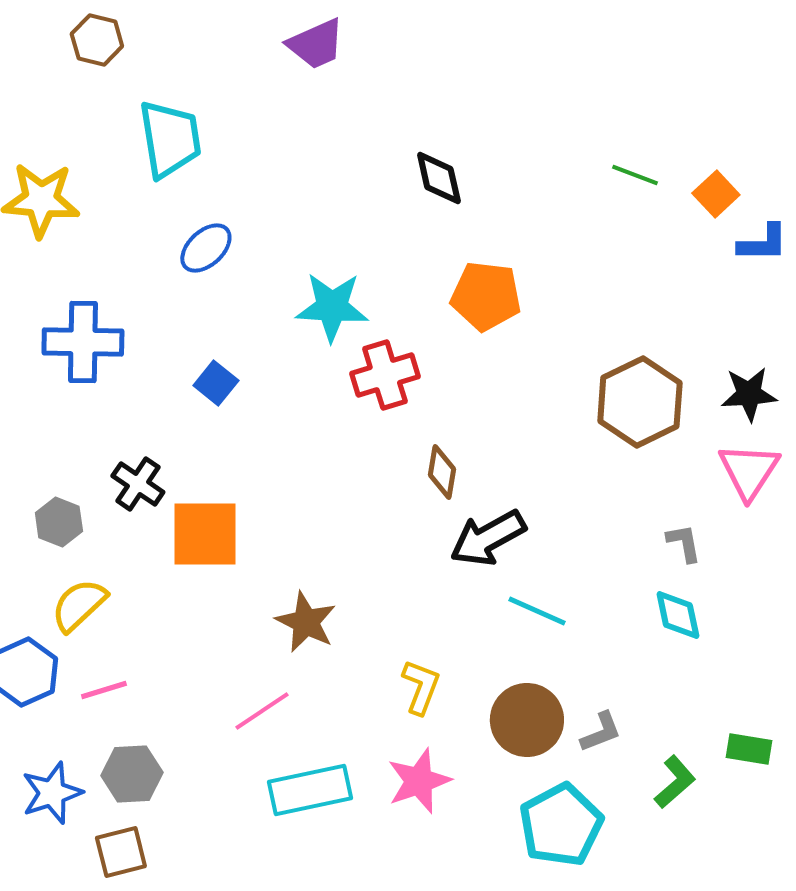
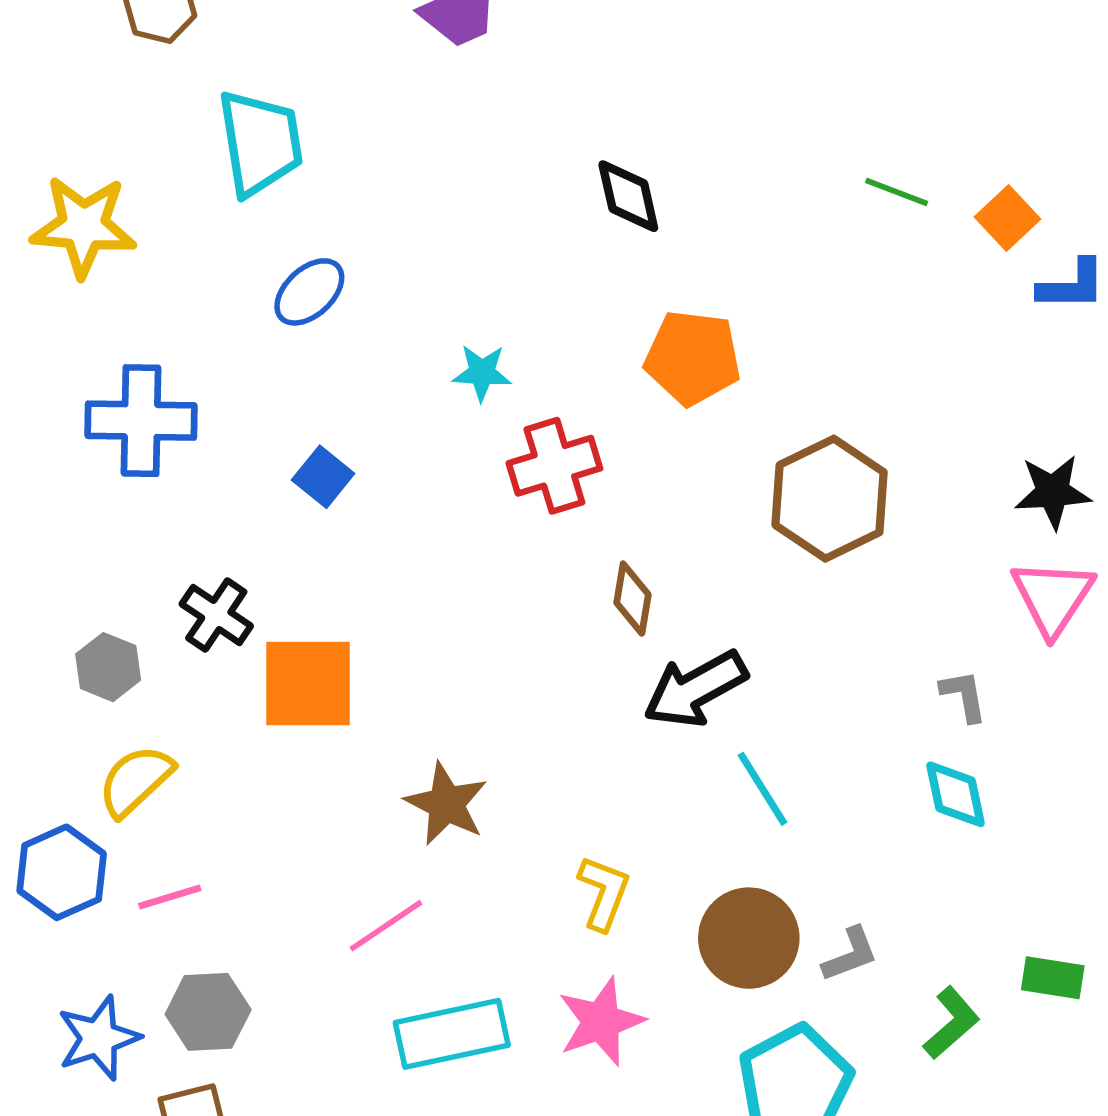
cyan star: (332, 307) -> (482, 373), size x0.6
brown hexagon: (640, 402) -> (830, 499), moved
cyan line: (537, 611) -> (762, 789), turned 34

